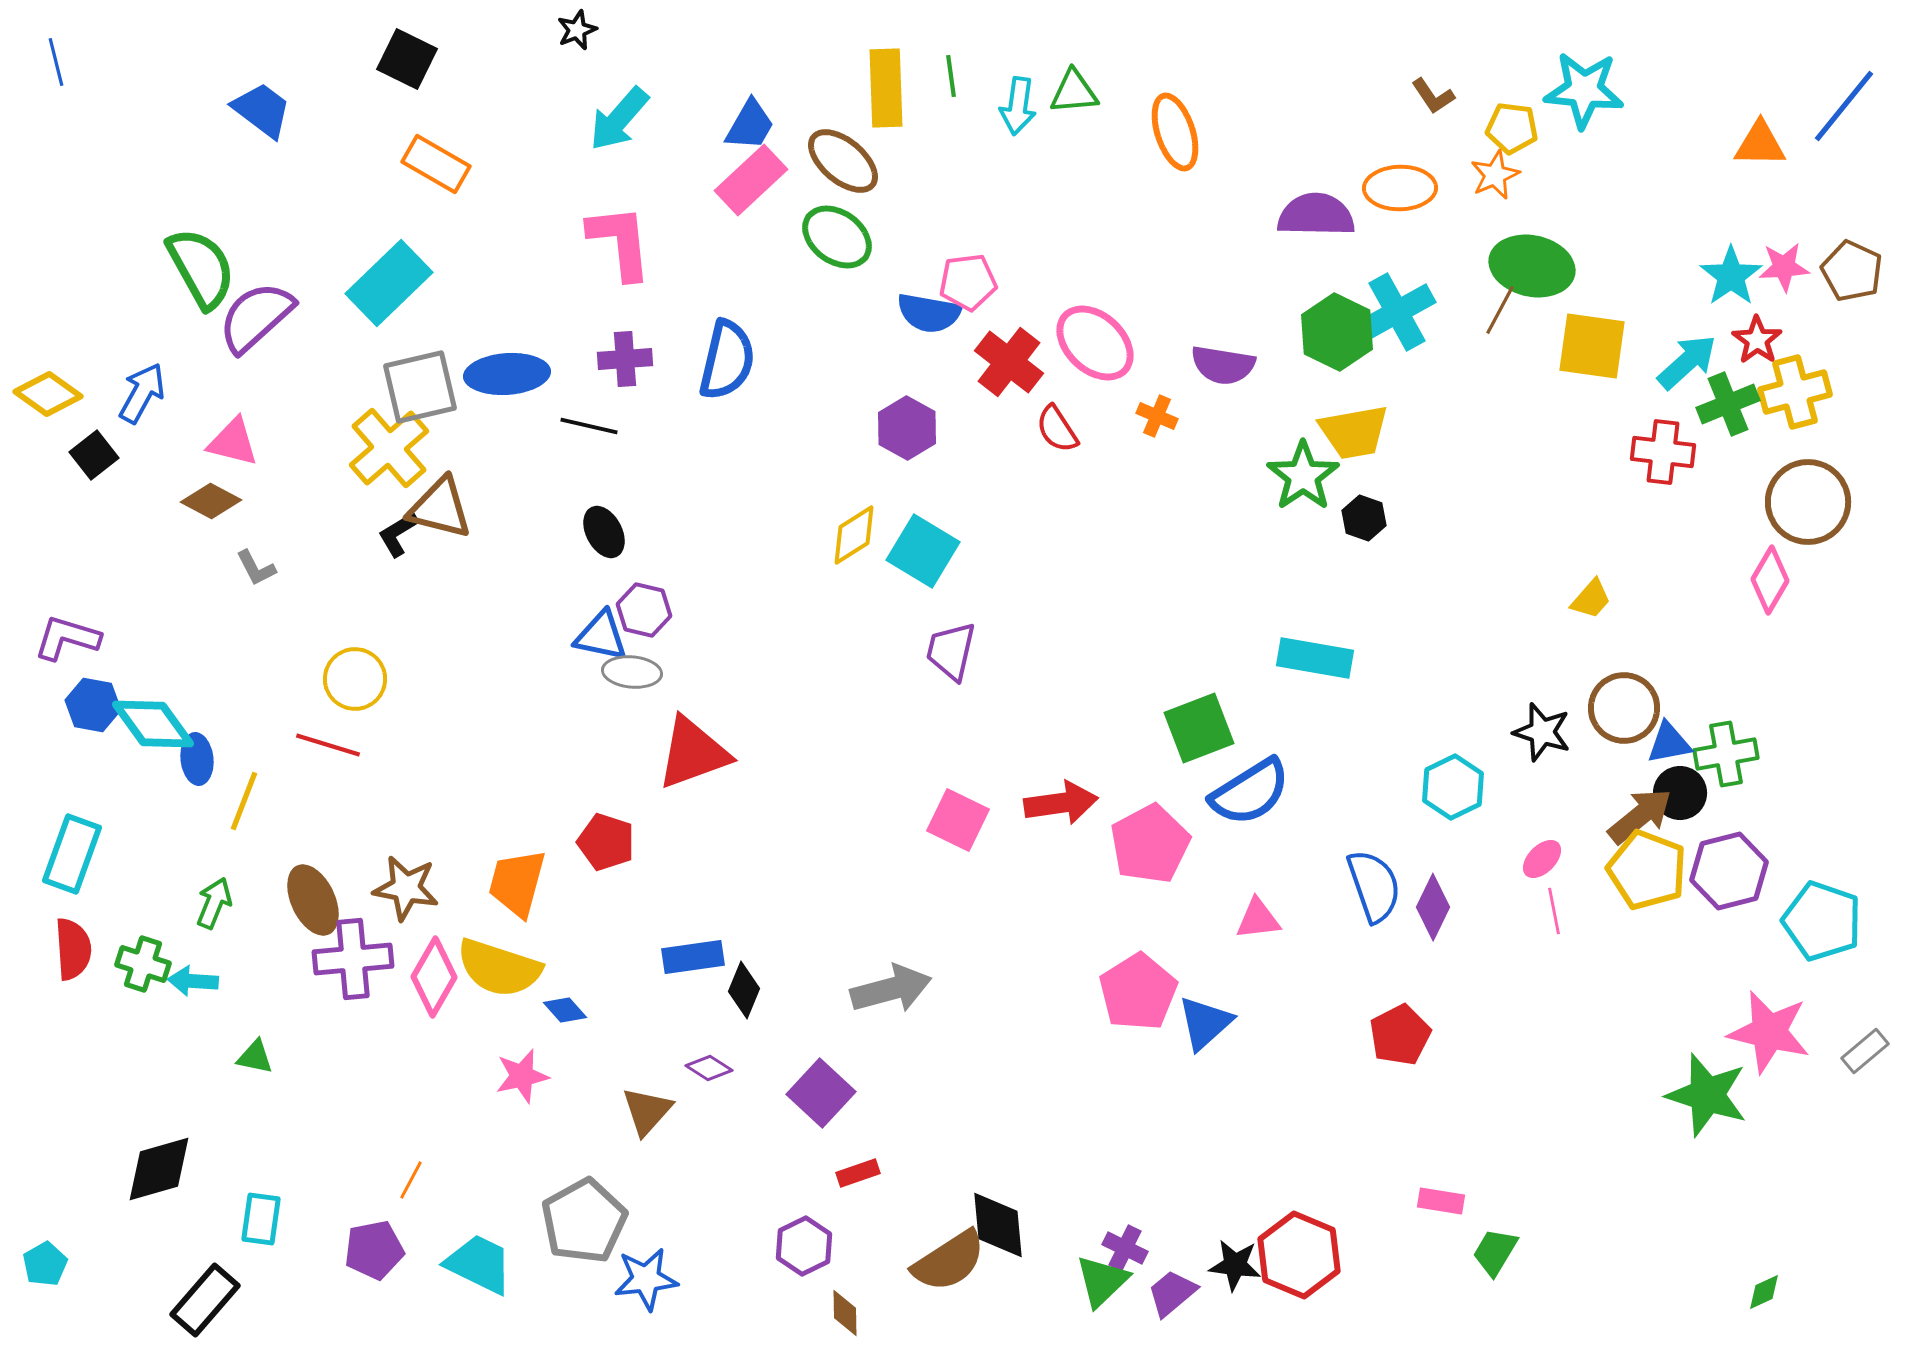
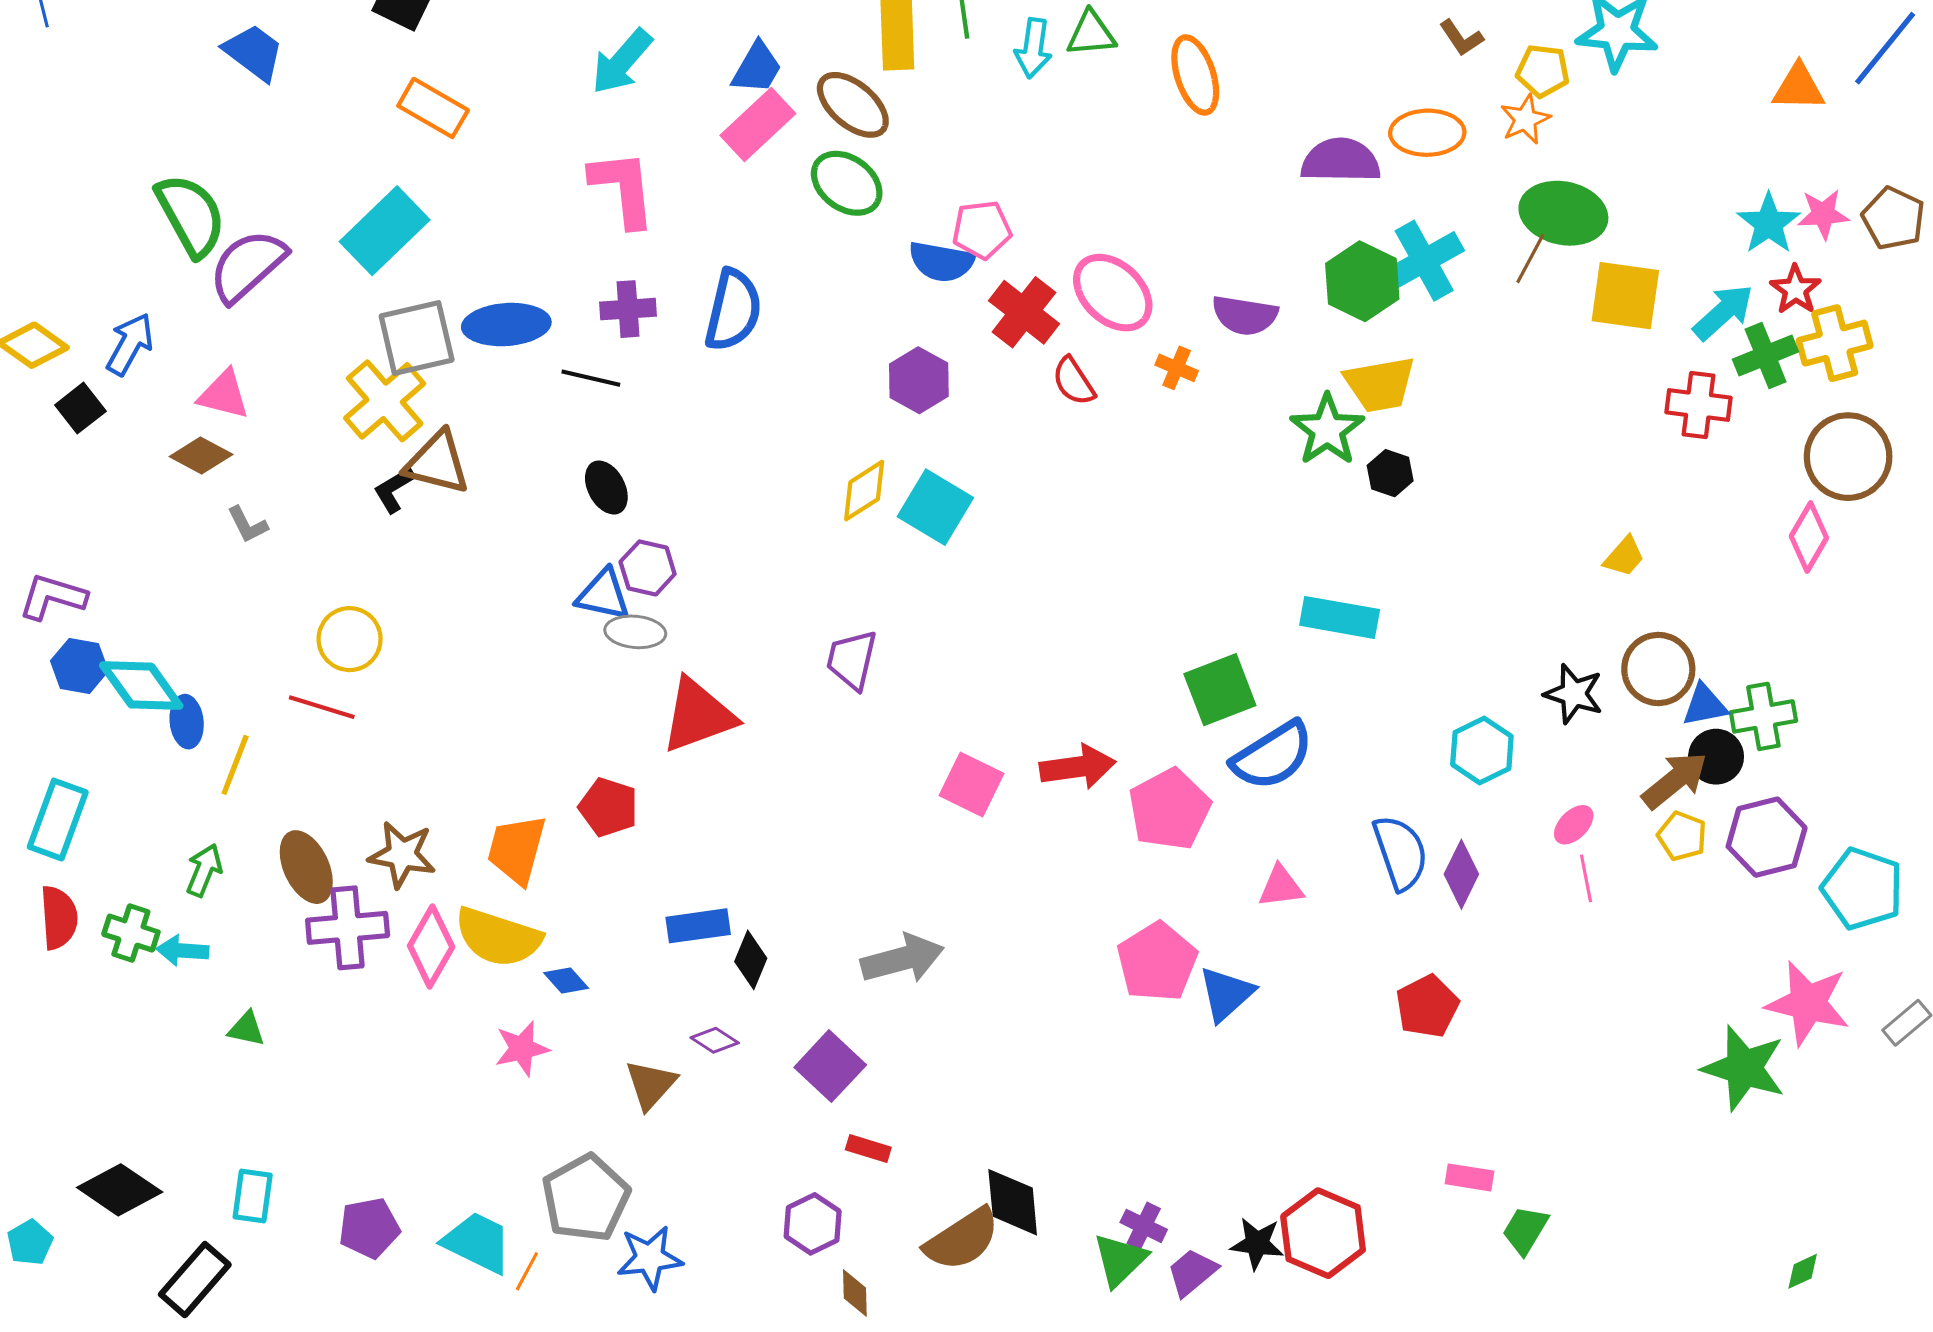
purple trapezoid: (951, 651) -> (852, 660), moved
yellow pentagon: (1647, 870) -> (1682, 836), size x0.6
black diamond: (159, 1169) -> (120, 1190), moved, turned 50
red rectangle: (858, 1173) -> (868, 1149), turned 36
orange line: (411, 1180) -> (527, 1271), moved

